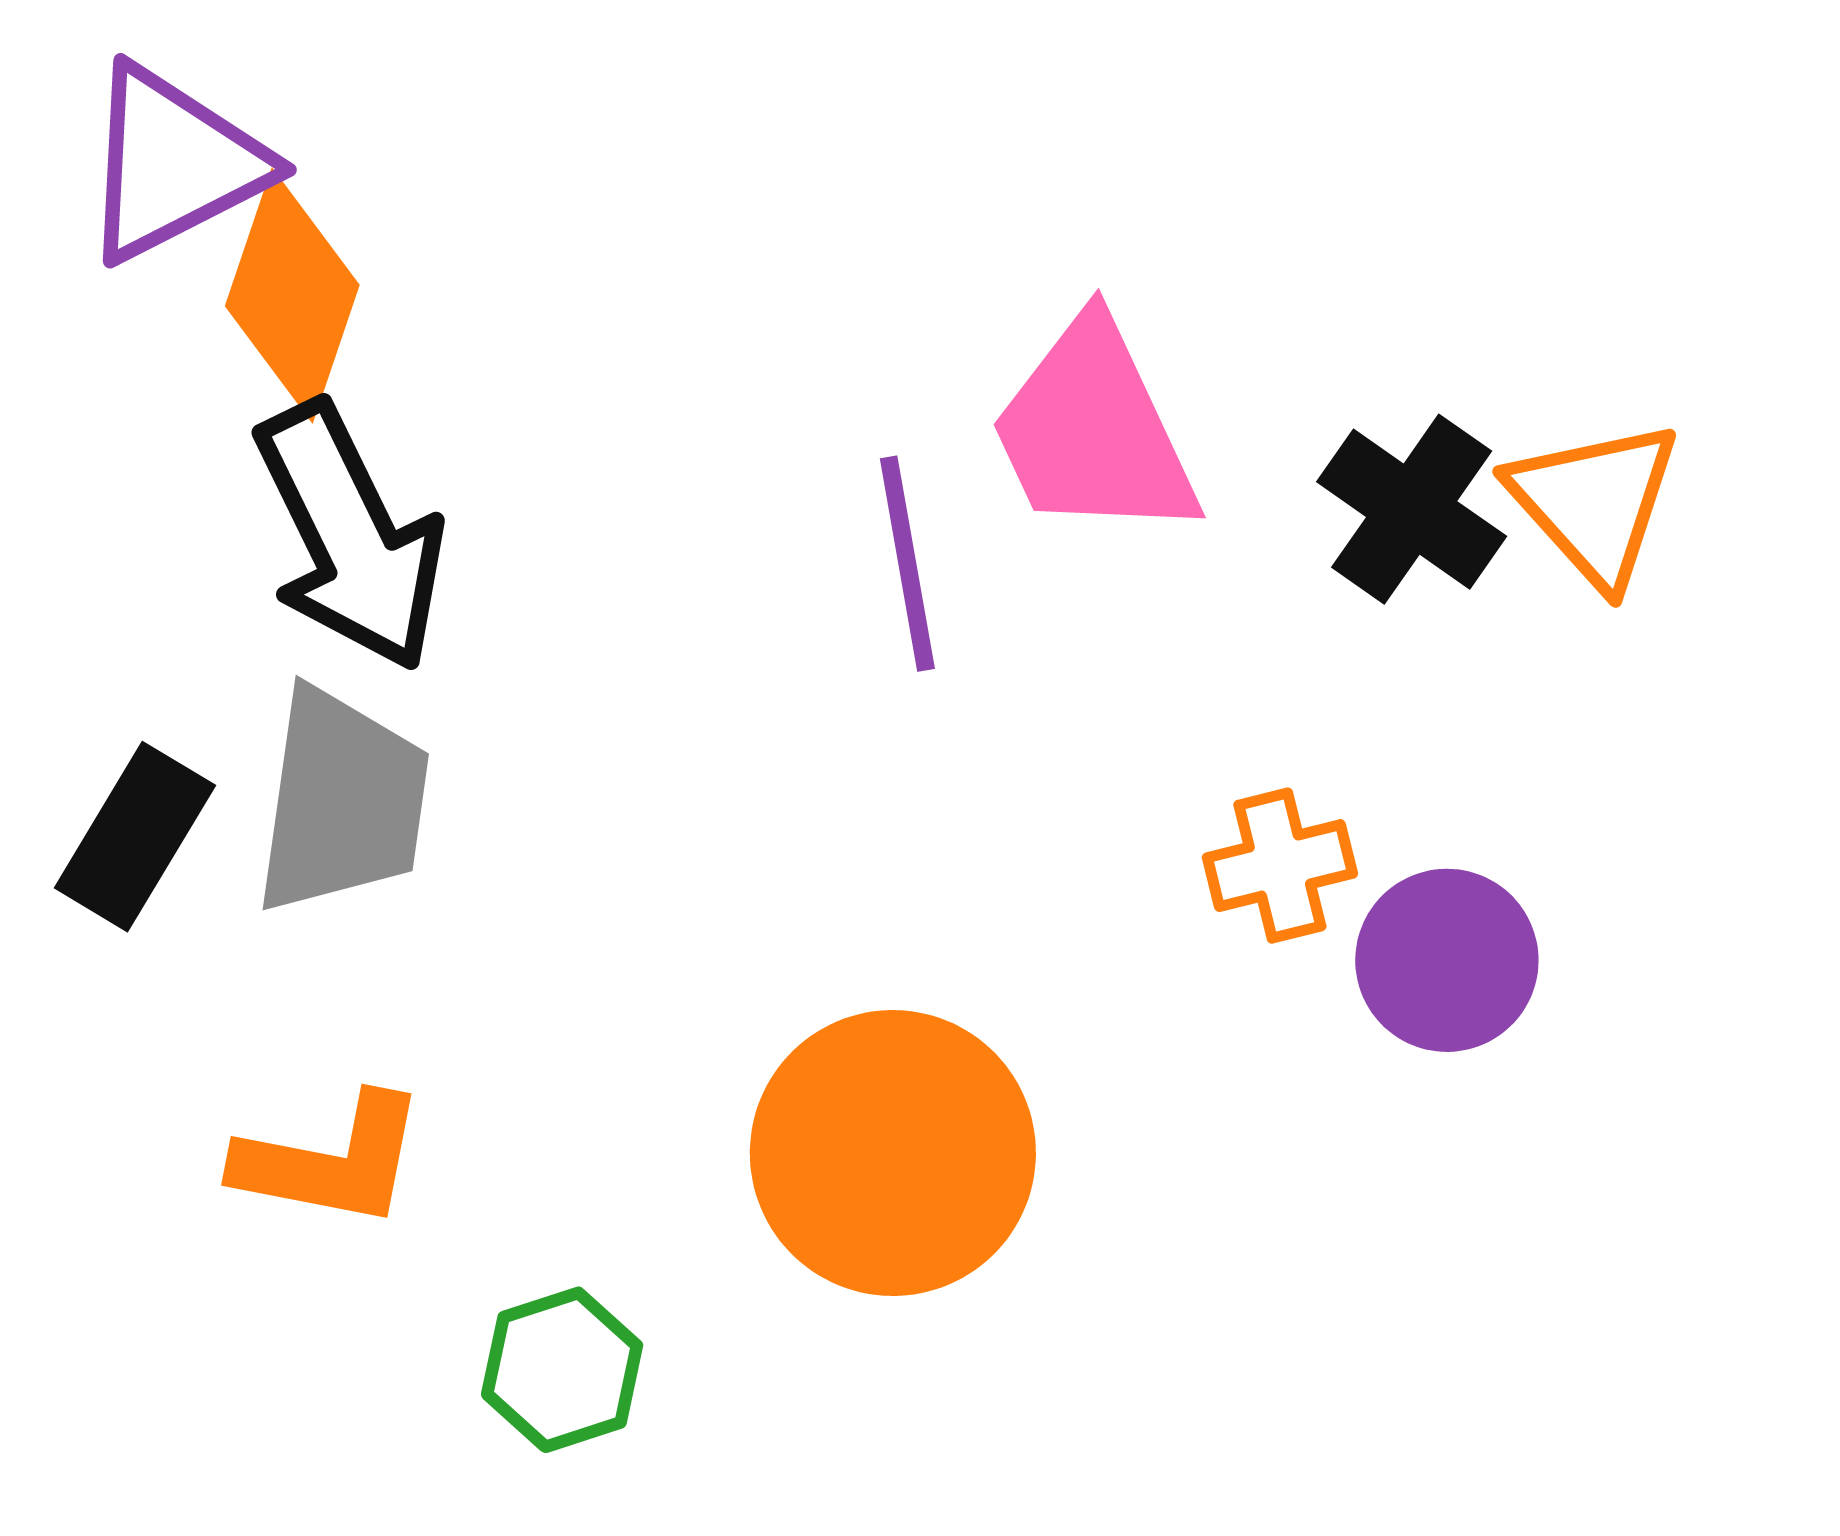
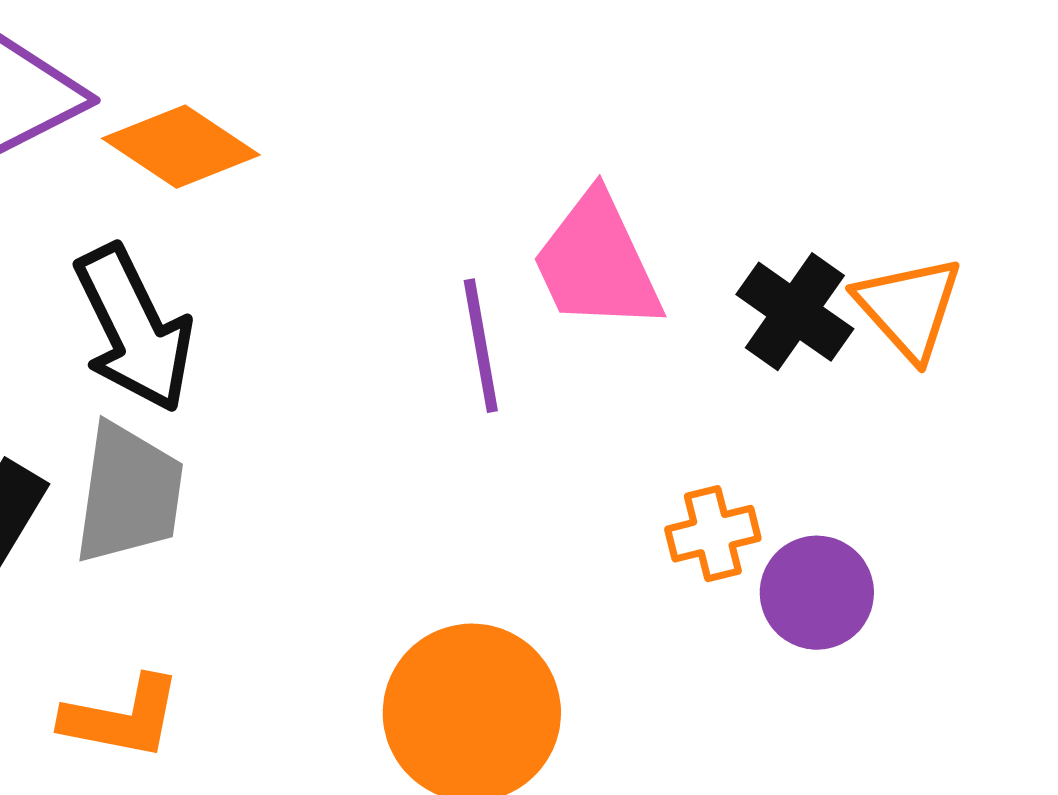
orange diamond: (292, 295) -> (181, 147), moved, turned -75

